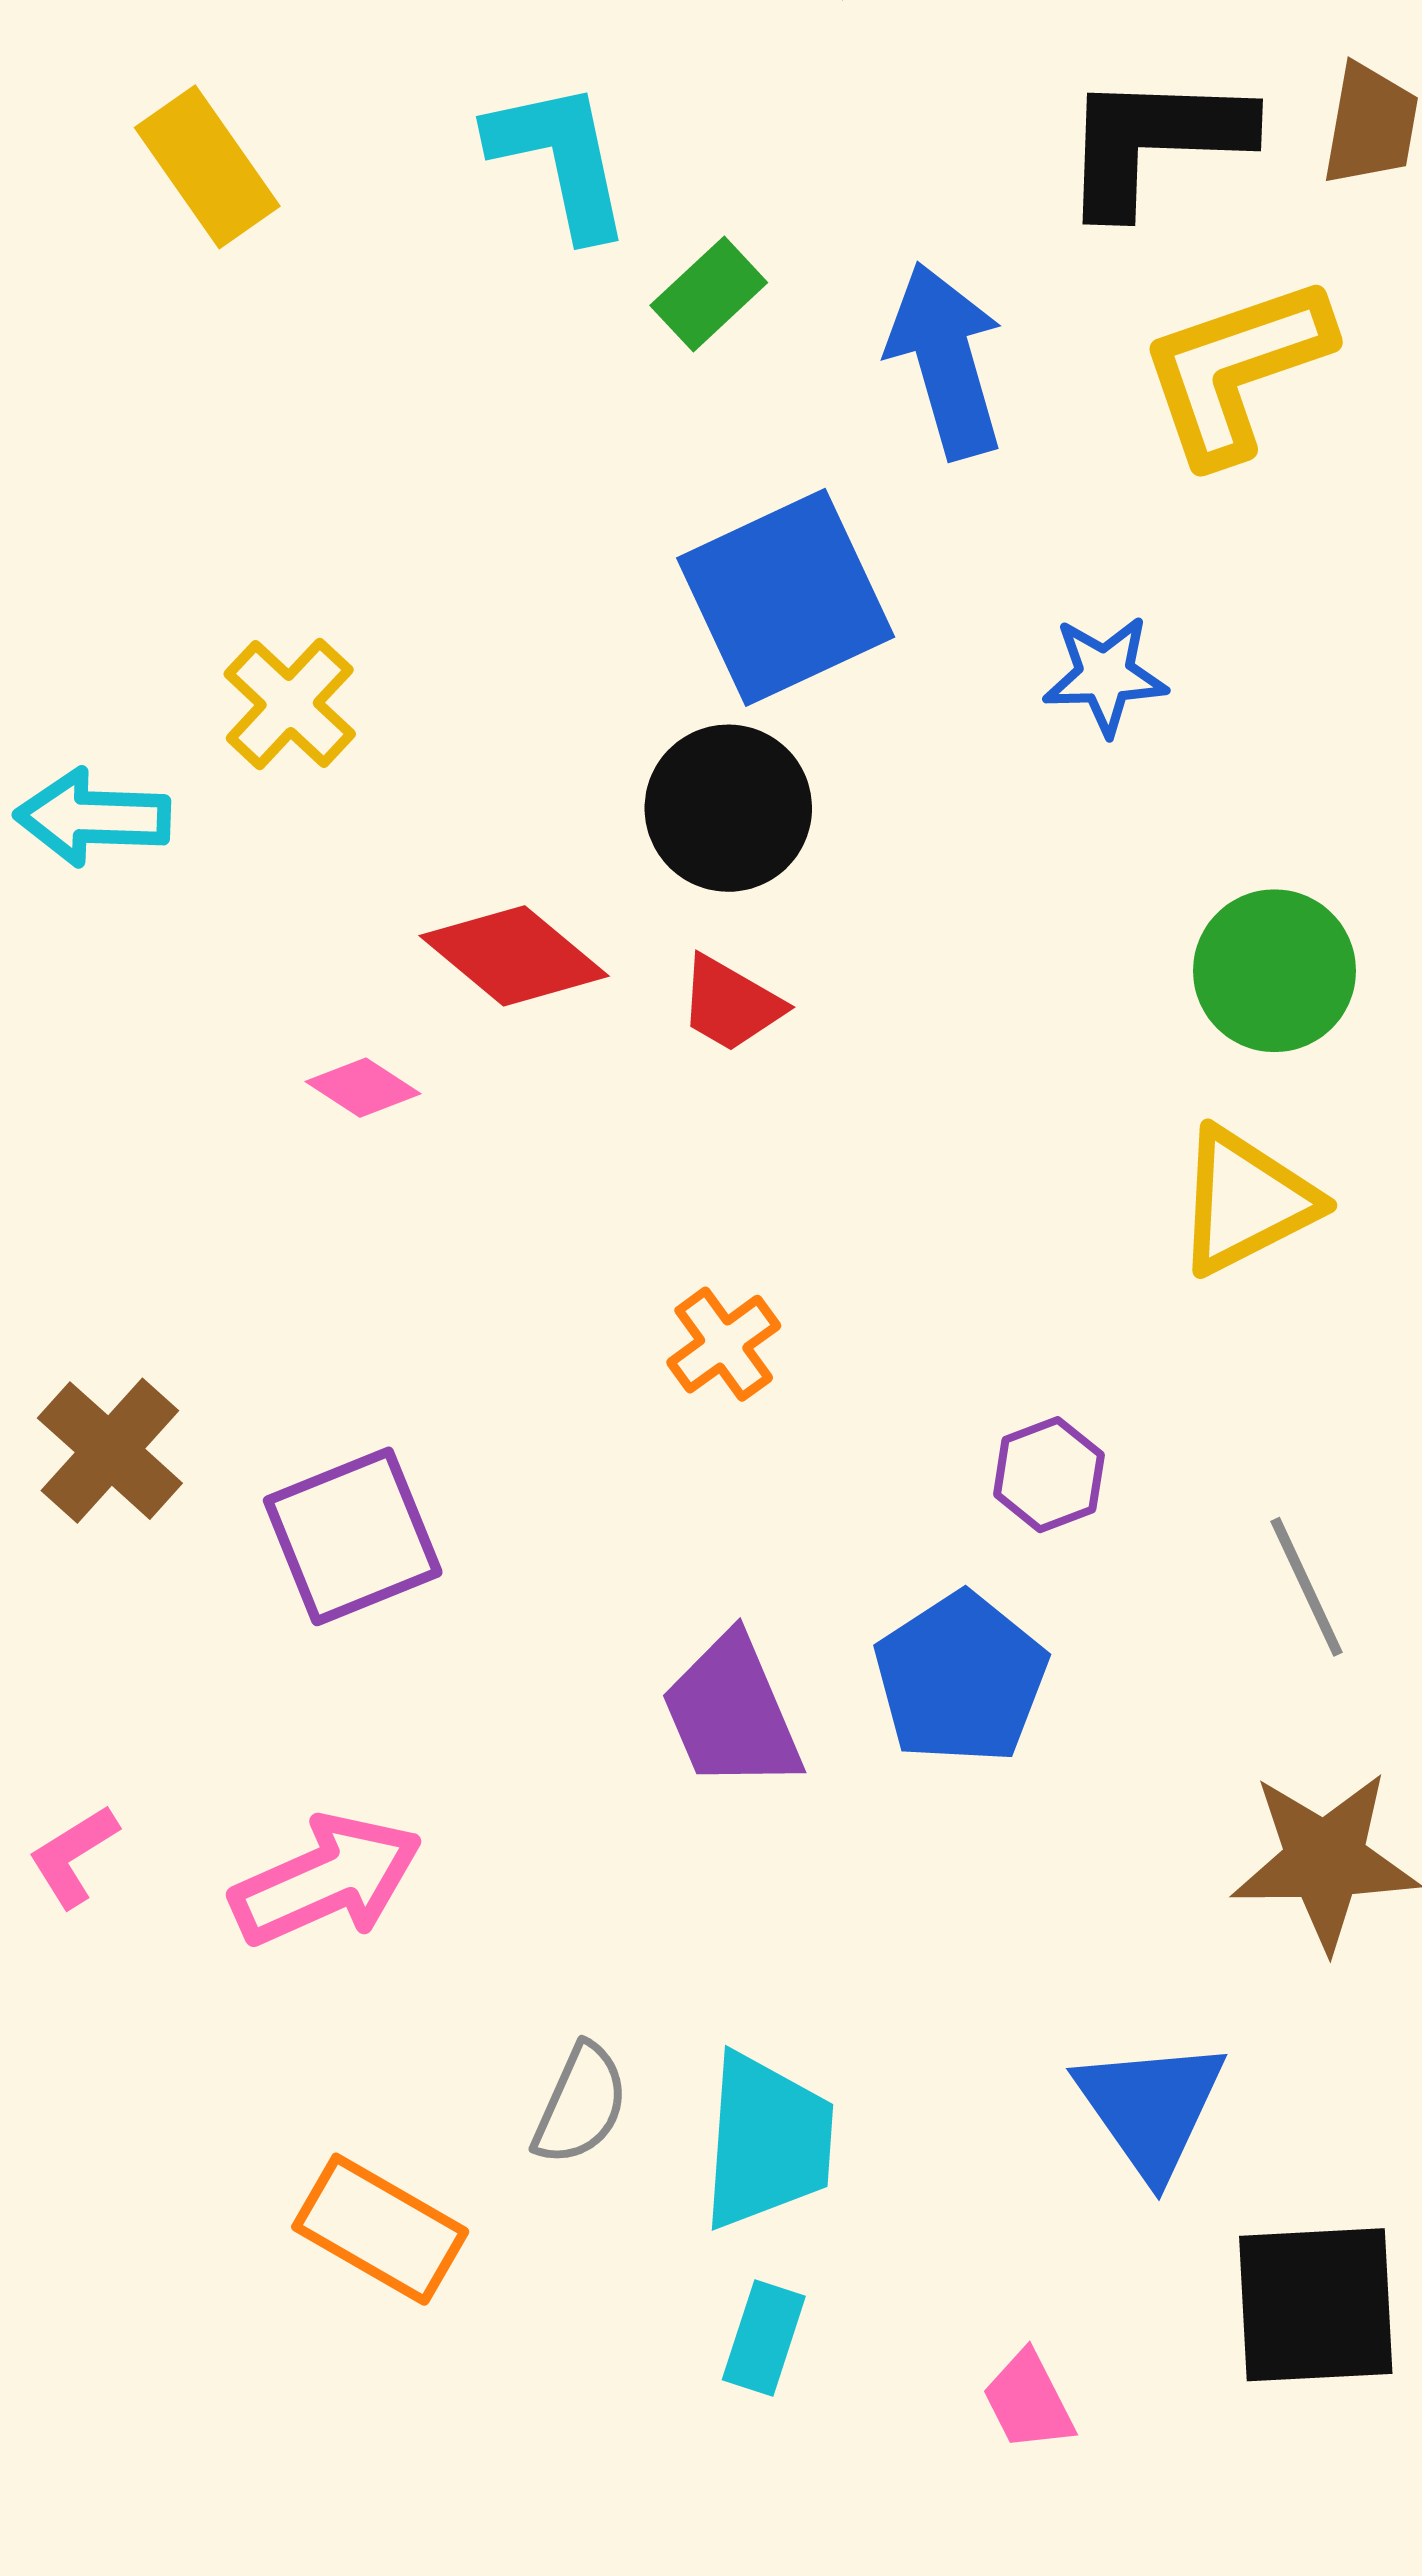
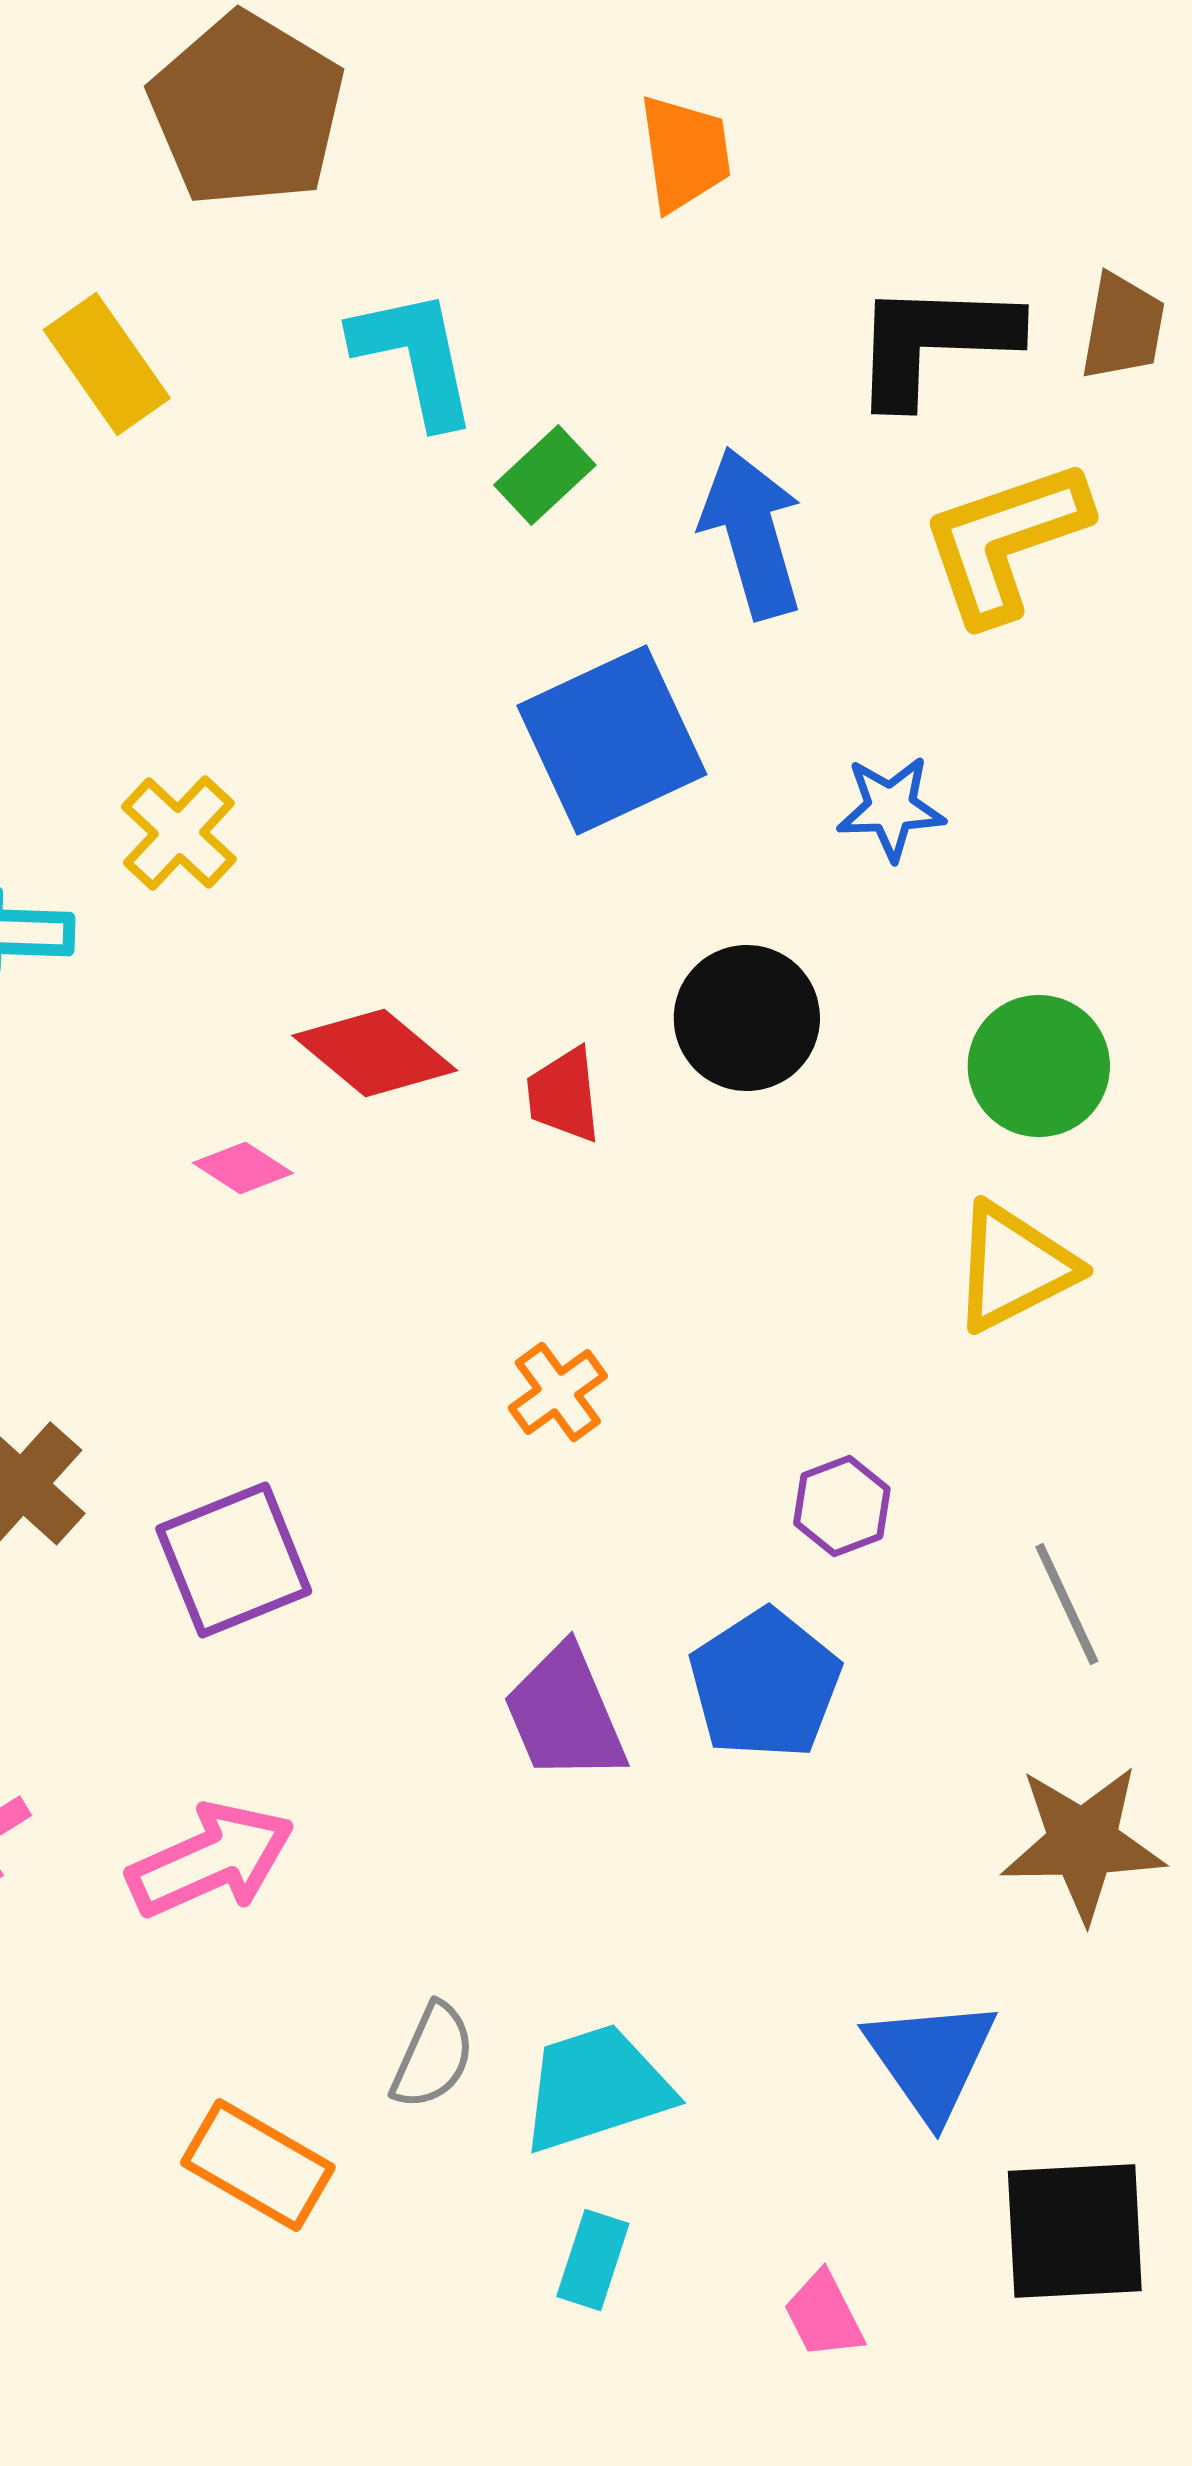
black circle: (728, 808) -> (747, 1018), moved
red trapezoid: (731, 1004) -> (564, 1095), turned 54
cyan trapezoid: (767, 2141) -> (596, 2088), turned -112

